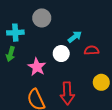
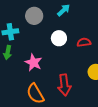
cyan arrow: (75, 37) -> (64, 10), moved
white circle: (61, 54) -> (59, 38), moved

